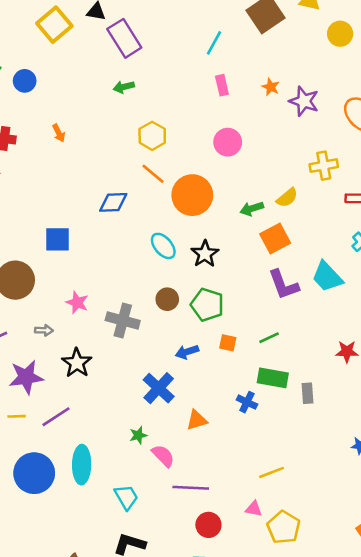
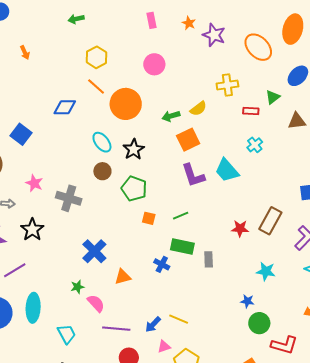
blue square: (58, 239) -> (21, 134), turned 35
brown circle: (167, 299) -> (102, 171), moved
blue arrow: (187, 352) -> (153, 324), moved, turned -30
yellow line: (271, 472) -> (179, 319), turned 42
pink triangle: (254, 509) -> (164, 347), turned -32

